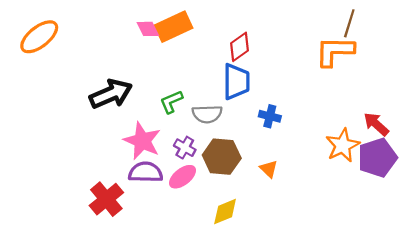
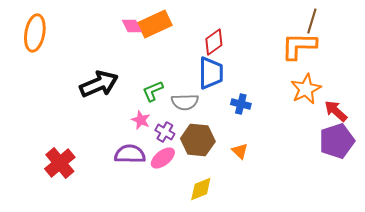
orange ellipse: (39, 37) -> (35, 33), turned -42
pink star: (142, 141) -> (141, 120), moved, size x0.6
orange star: (343, 145) -> (306, 89), moved
red cross: (106, 199) -> (60, 163), moved

